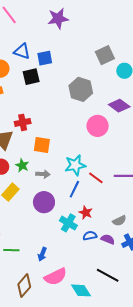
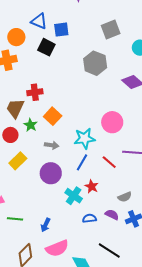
gray square: (105, 55) -> (111, 30), moved
black square: (31, 77) -> (46, 47), turned 36
pink circle: (98, 126) -> (112, 122), moved
orange square: (42, 145) -> (53, 116), turned 30
green star: (22, 165) -> (31, 125), moved
red line: (96, 178) -> (109, 162), moved
blue semicircle: (90, 236) -> (89, 218), moved

